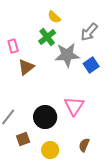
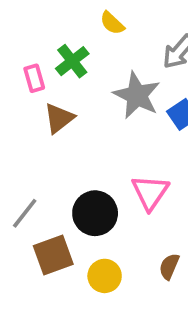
green cross: (47, 37) -> (72, 61), moved
gray star: (67, 55) -> (137, 95), turned 30
brown square: (23, 139) -> (53, 255), size x1.5

